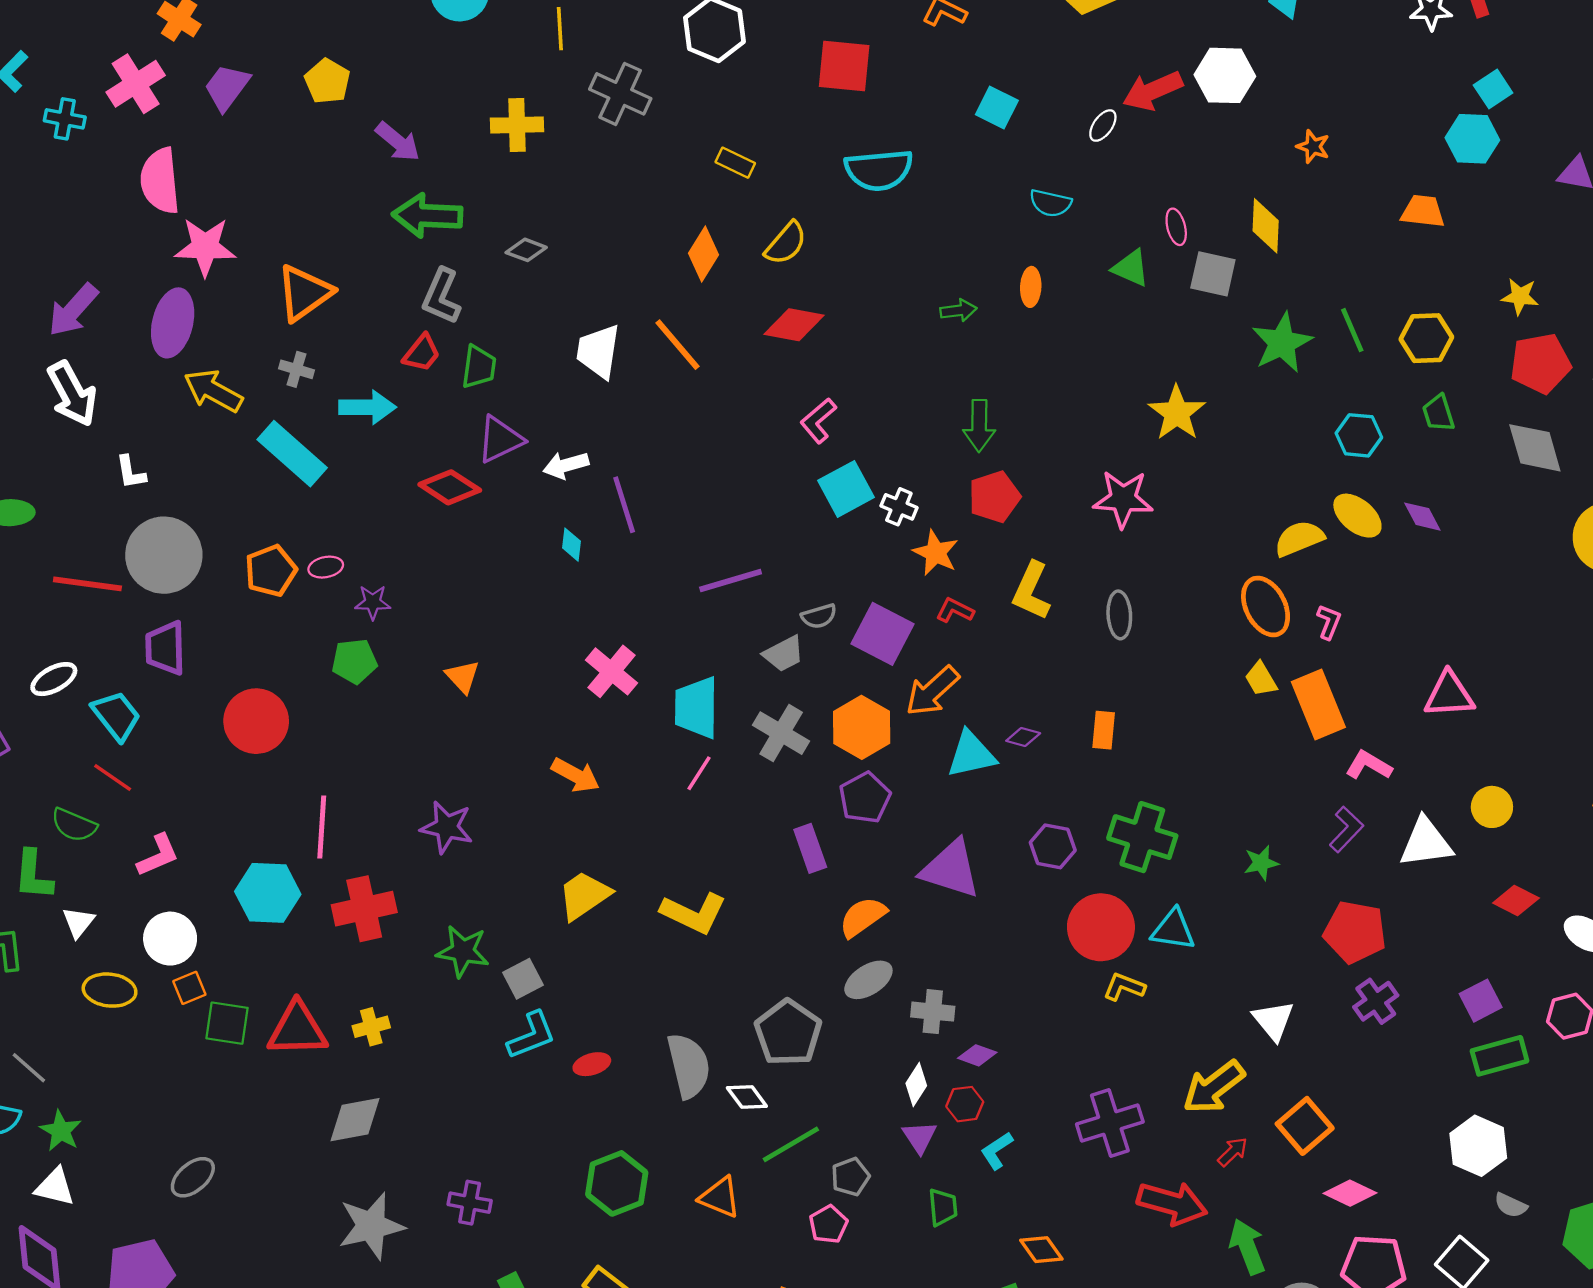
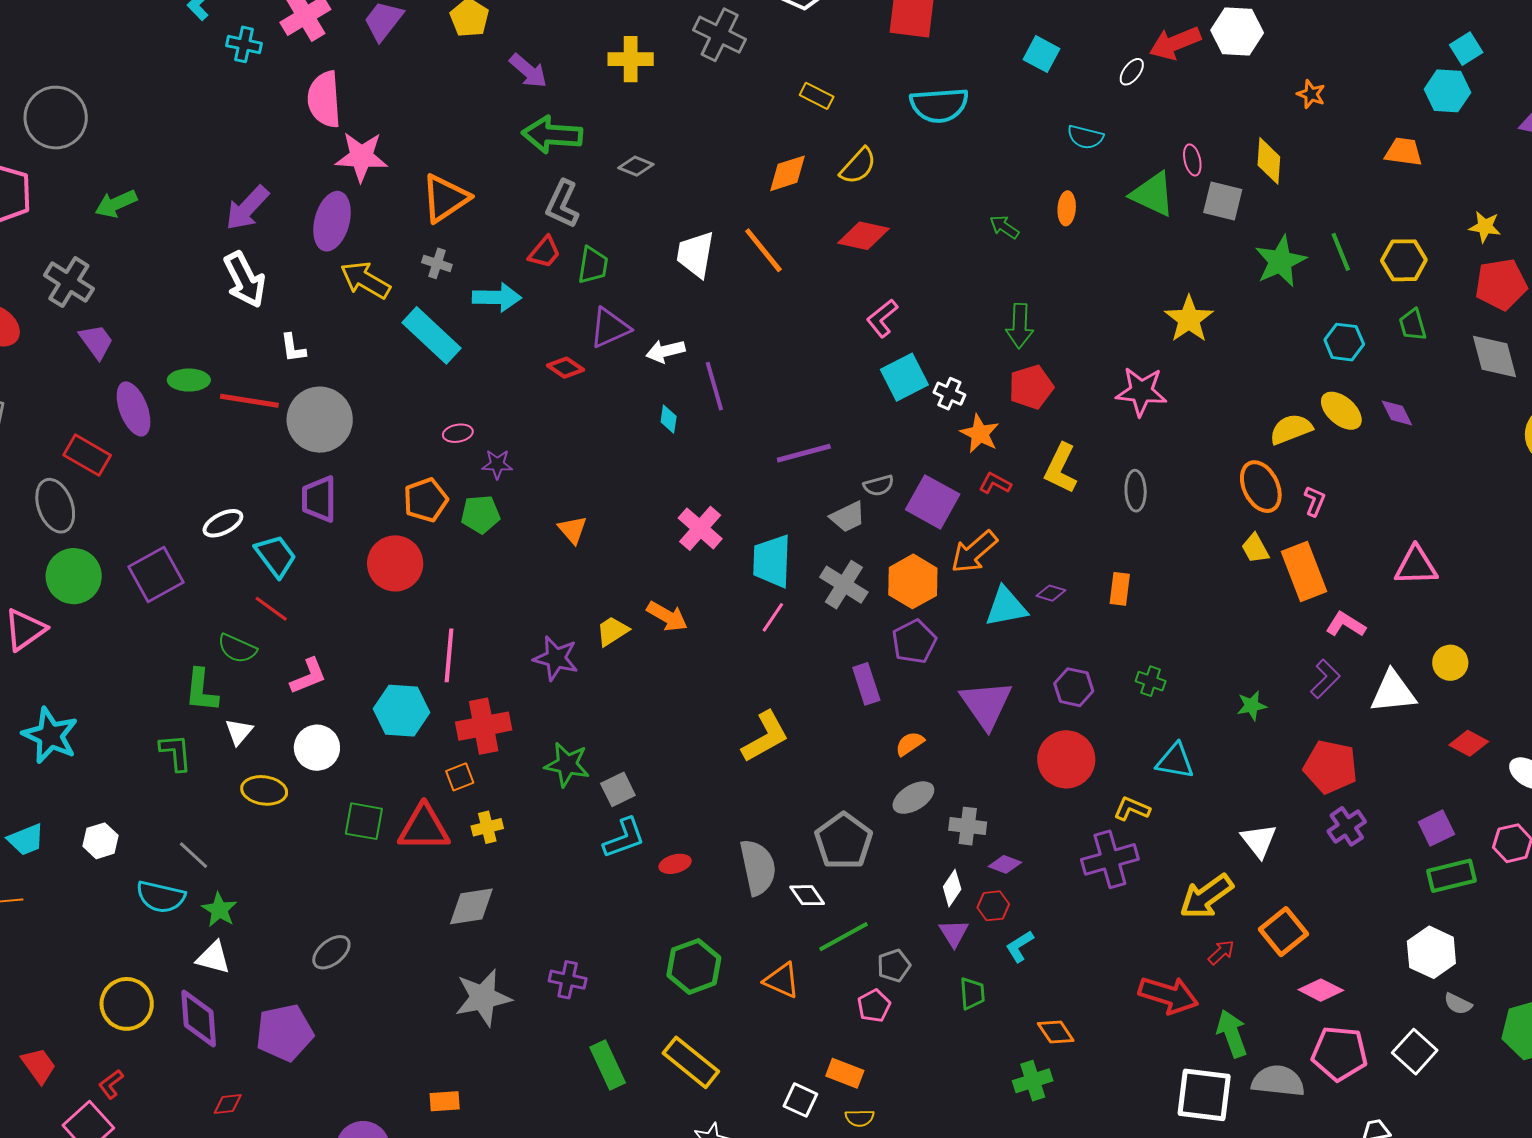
orange diamond: (703, 254) -> (787, 173), turned 39
green triangle: (1131, 268) -> (1153, 194), size x1.4
green arrow: (958, 310) -> (1004, 227), turned -140
red diamond: (450, 487) -> (566, 368), size x0.7
orange pentagon: (271, 571) -> (426, 500), moved
red line: (87, 584) -> (249, 401), moved
green cross: (1142, 837) -> (1151, 681), size x0.5
purple triangle: (951, 869) -> (986, 704), turned 36
yellow trapezoid: (584, 895) -> (612, 631), moved, size x0.7
yellow L-shape: (694, 913) -> (765, 737), turned -56
orange semicircle: (863, 917) -> (910, 744), size x0.7
red circle: (1101, 927) -> (1066, 759), moved
orange square: (189, 988) -> (460, 777), moved
purple cross: (1110, 1123) -> (1110, 859), moved

